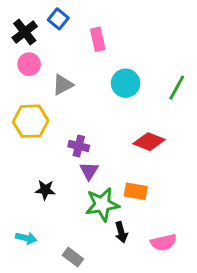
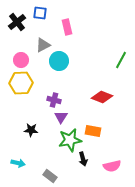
blue square: (58, 19) -> (40, 13), turned -32
pink circle: (29, 64) -> (21, 60), moved
cyan circle: (126, 83) -> (59, 61), moved
gray triangle: (63, 85) -> (43, 45), moved

